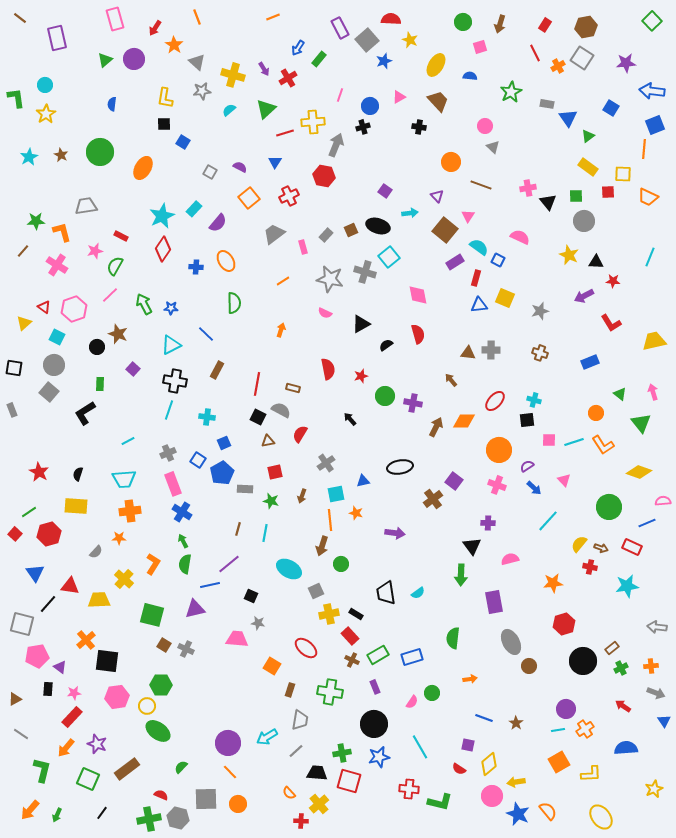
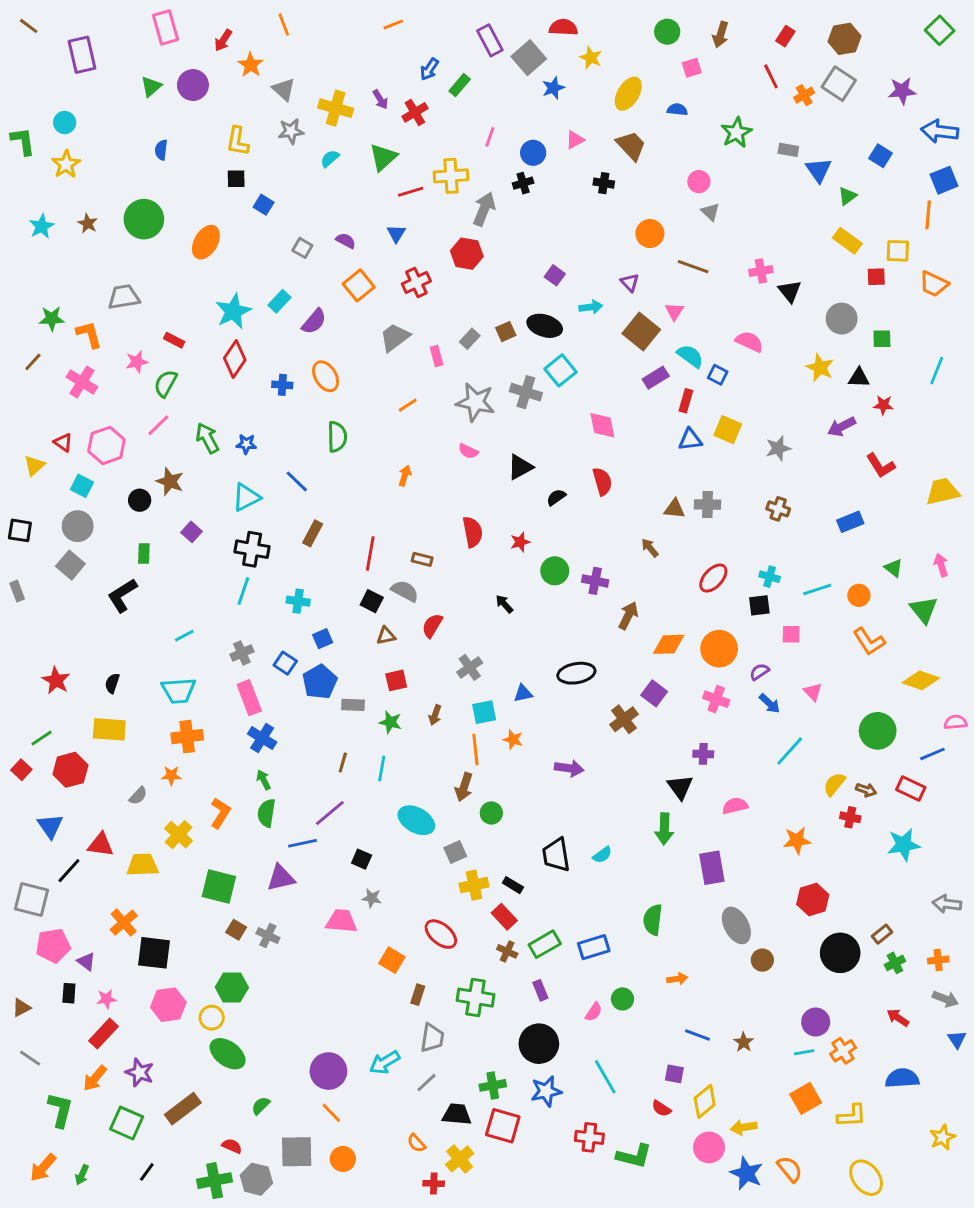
green square: (576, 196) -> (882, 339), moved
orange diamond: (464, 421) -> (669, 644), moved
cyan line: (574, 442) -> (817, 590), moved

